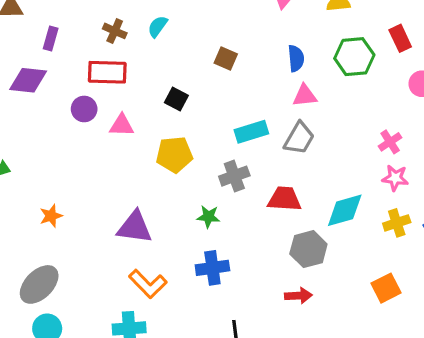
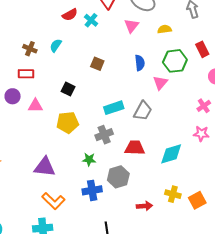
red rectangle: (107, 72) -> (26, 74), size x0.7
pink triangle: (305, 96) -> (160, 83), moved, turned -42
pink cross: (390, 142) -> (204, 106), moved
yellow cross: (397, 223) -> (173, 194), moved, turned 35
gray hexagon: (308, 249) -> (118, 177), moved

